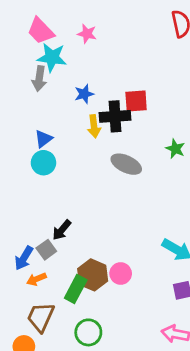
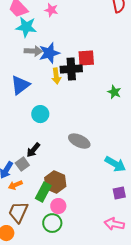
gray arrow: (39, 79) -> (33, 51), moved, turned -96
blue star: (84, 94) -> (49, 53), size x1.5
blue triangle: (43, 139) -> (20, 85), size x1.5
cyan circle: (43, 163) -> (40, 114), moved
gray ellipse: (126, 164) -> (79, 141), moved
pink circle: (121, 274) -> (58, 206), moved

